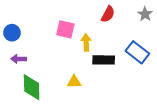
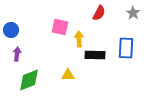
blue rectangle: (137, 52) -> (126, 48), turned 55
purple arrow: (19, 59) -> (17, 54), turned 96
green diamond: (32, 87) -> (29, 80), turned 70

